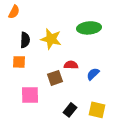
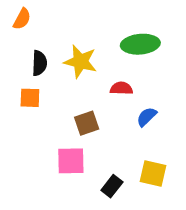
red semicircle: (71, 65) -> (121, 88), moved
pink square: (30, 95) -> (71, 161), moved
black rectangle: (70, 110) -> (112, 186), moved

